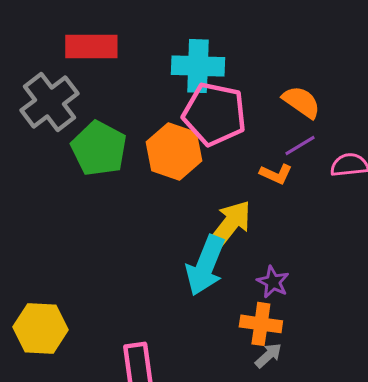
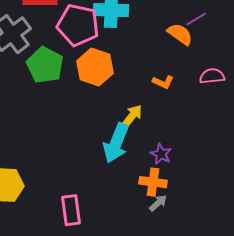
pink pentagon: (214, 114) -> (78, 25), moved
purple line: (300, 145) -> (196, 19), moved
yellow arrow: (229, 225) -> (132, 116), size x0.7

